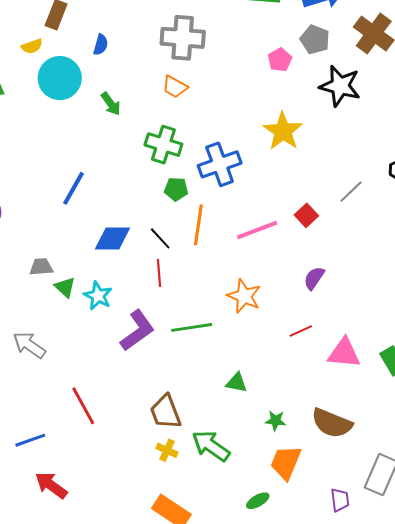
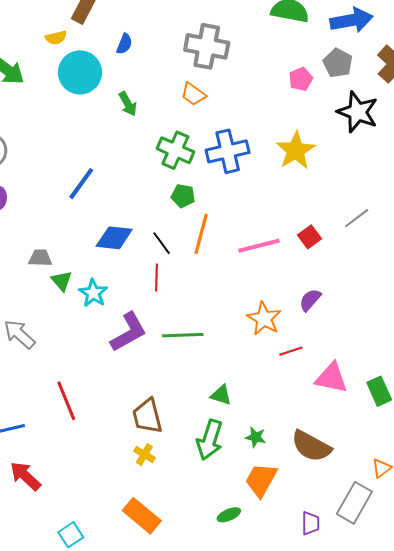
blue cross: (220, 164) -> (228, 151), moved
orange star: (244, 296) -> (264, 319), moved
green arrow: (211, 446) -> (210, 440), moved, turned -114

